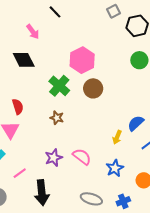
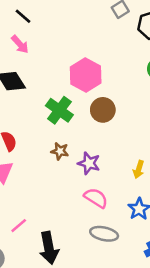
black line: (55, 12) -> (23, 16), moved
purple star: (54, 158) -> (89, 163), moved, turned -30
gray ellipse: (91, 199) -> (104, 234), moved

